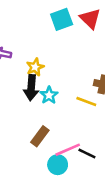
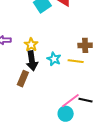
cyan star: (49, 95) -> (54, 59), moved
brown rectangle: (40, 136) -> (23, 79), moved

